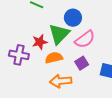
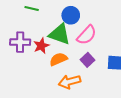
green triangle: (59, 34) -> (60, 34), turned -45
purple cross: (19, 55) -> (20, 42), moved

